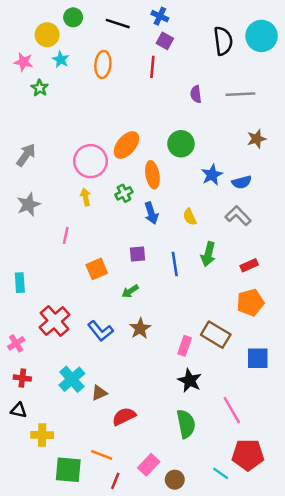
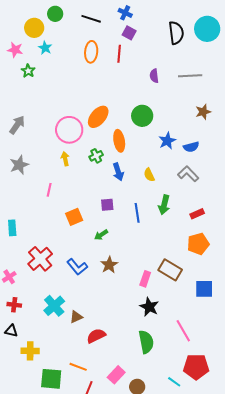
orange ellipse: (103, 64) -> (91, 52), moved

